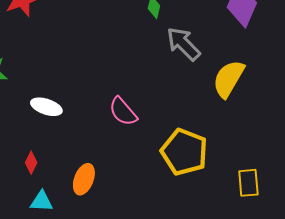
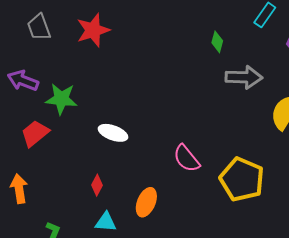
gray arrow: (183, 44) -> (244, 77), turned 135
pink semicircle: (123, 112) -> (187, 158), moved

